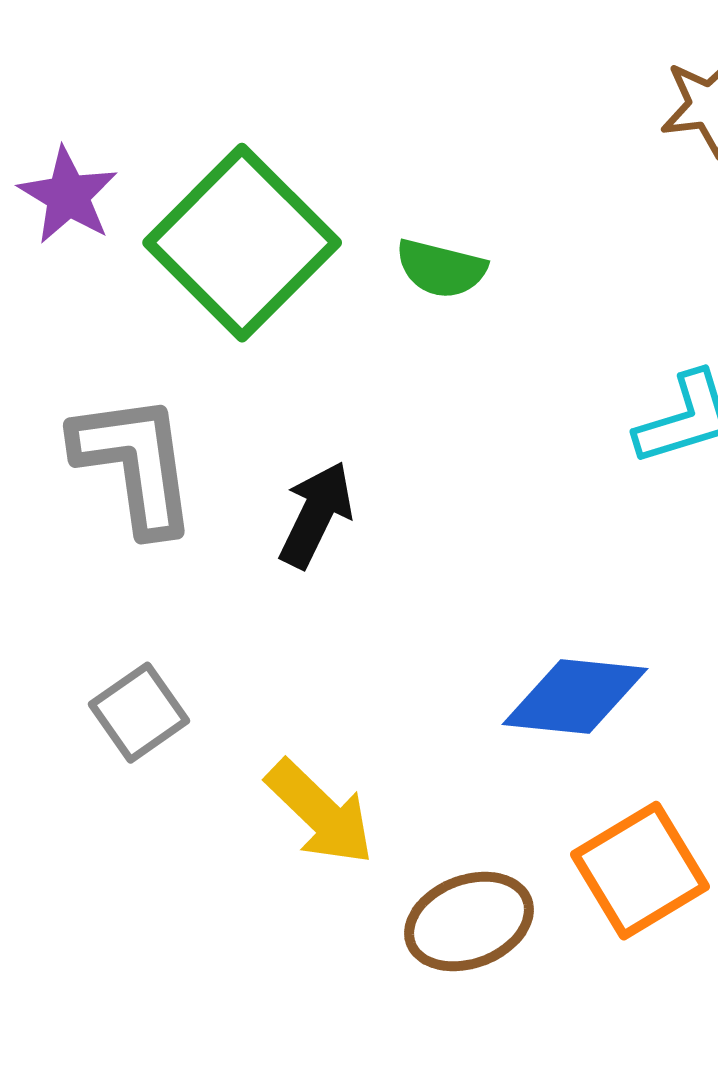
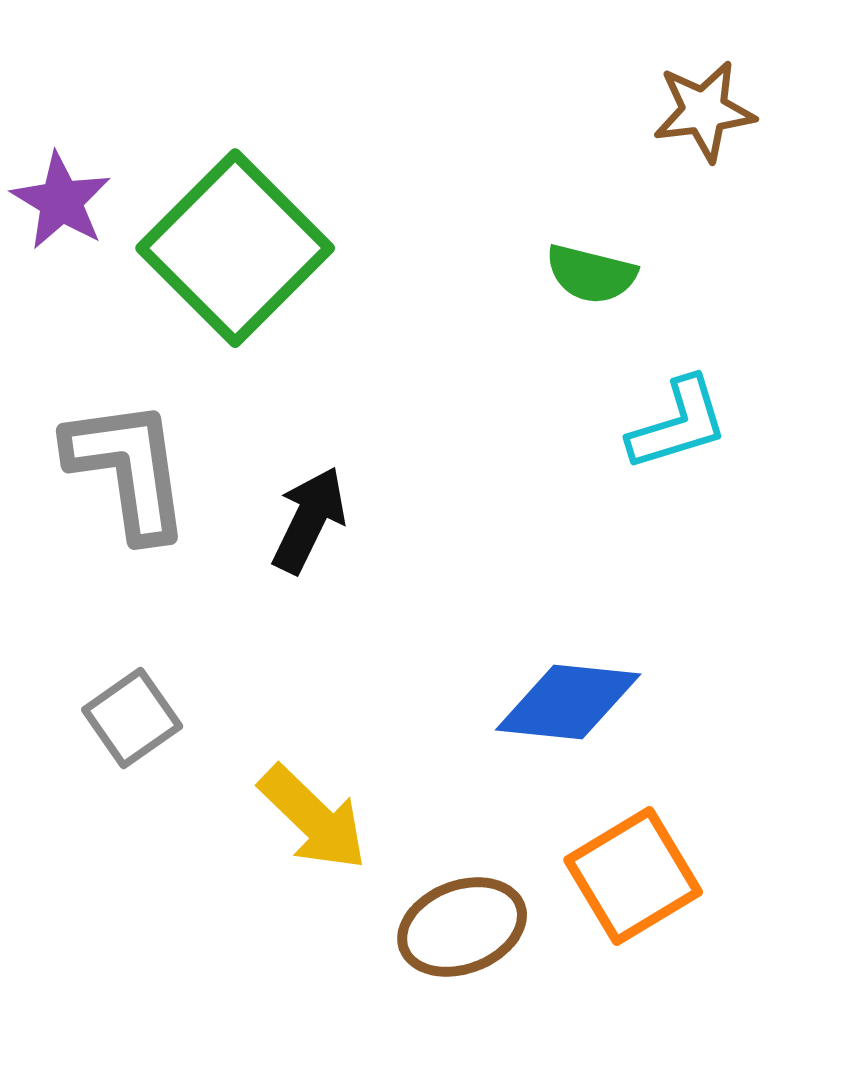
green semicircle: (441, 269) -> (591, 274), moved

